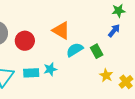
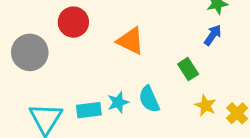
red circle: (25, 41) -> (73, 22), moved
cyan semicircle: (75, 50) -> (149, 99), moved, turned -78

